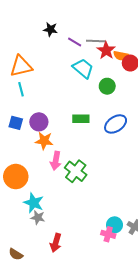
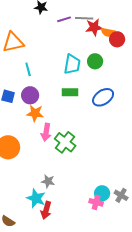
purple line: (75, 42) -> (64, 19), turned -48
red star: (106, 50) -> (94, 27), turned 30
cyan trapezoid: (83, 68) -> (72, 64), moved, turned 60
cyan line: (21, 89) -> (28, 69), moved
cyan star: (34, 203) -> (36, 198), moved
gray star: (38, 217) -> (48, 181), moved

